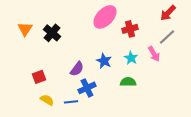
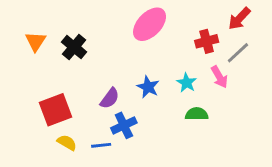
red cross: (130, 29) -> (207, 41), moved
red square: (39, 77) -> (55, 110), size x1.6
green semicircle: (128, 82) -> (197, 114), moved

